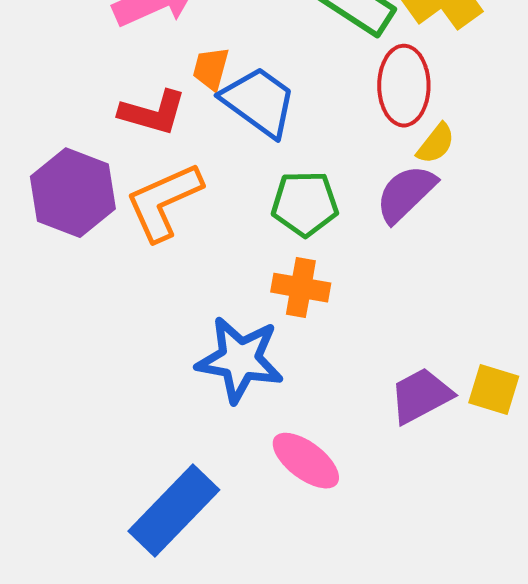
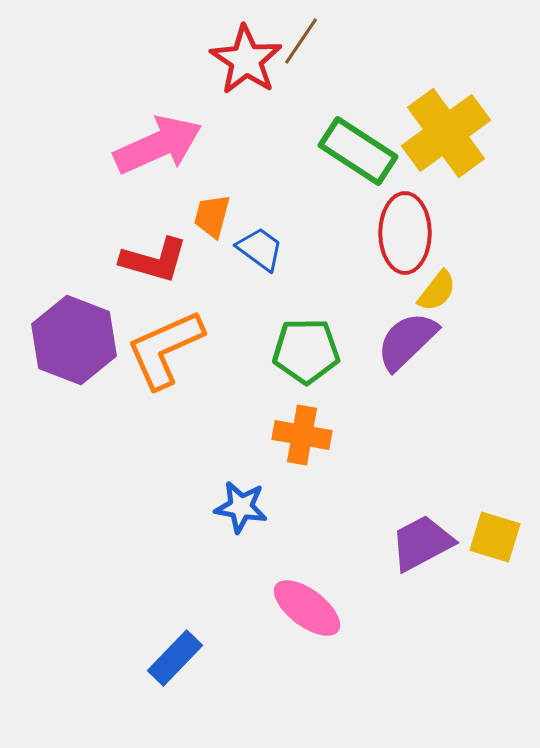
blue trapezoid: (259, 102) -> (260, 249), size x0.6
blue star: (240, 360) -> (241, 507), size x0.6
blue rectangle: (174, 511) -> (175, 658), size x0.6

